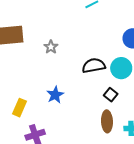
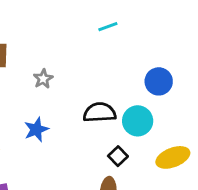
blue star: (55, 95) -> (36, 129), moved

